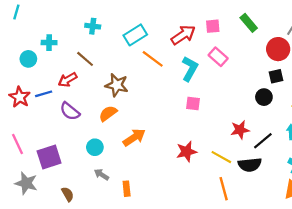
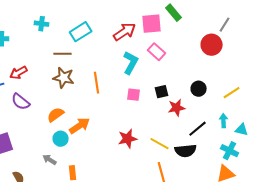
green rectangle: (249, 23) -> (174, 13), moved
pink square: (213, 26) -> (152, 24), size x1.5
brown line: (85, 59) -> (63, 54), moved, turned -42
orange line: (153, 59) -> (97, 83), moved, turned 45
black square: (276, 76) -> (162, 92), moved
orange semicircle: (108, 113) -> (56, 115), moved
red star: (240, 130) -> (177, 108), moved
cyan circle: (95, 147) -> (61, 139), moved

